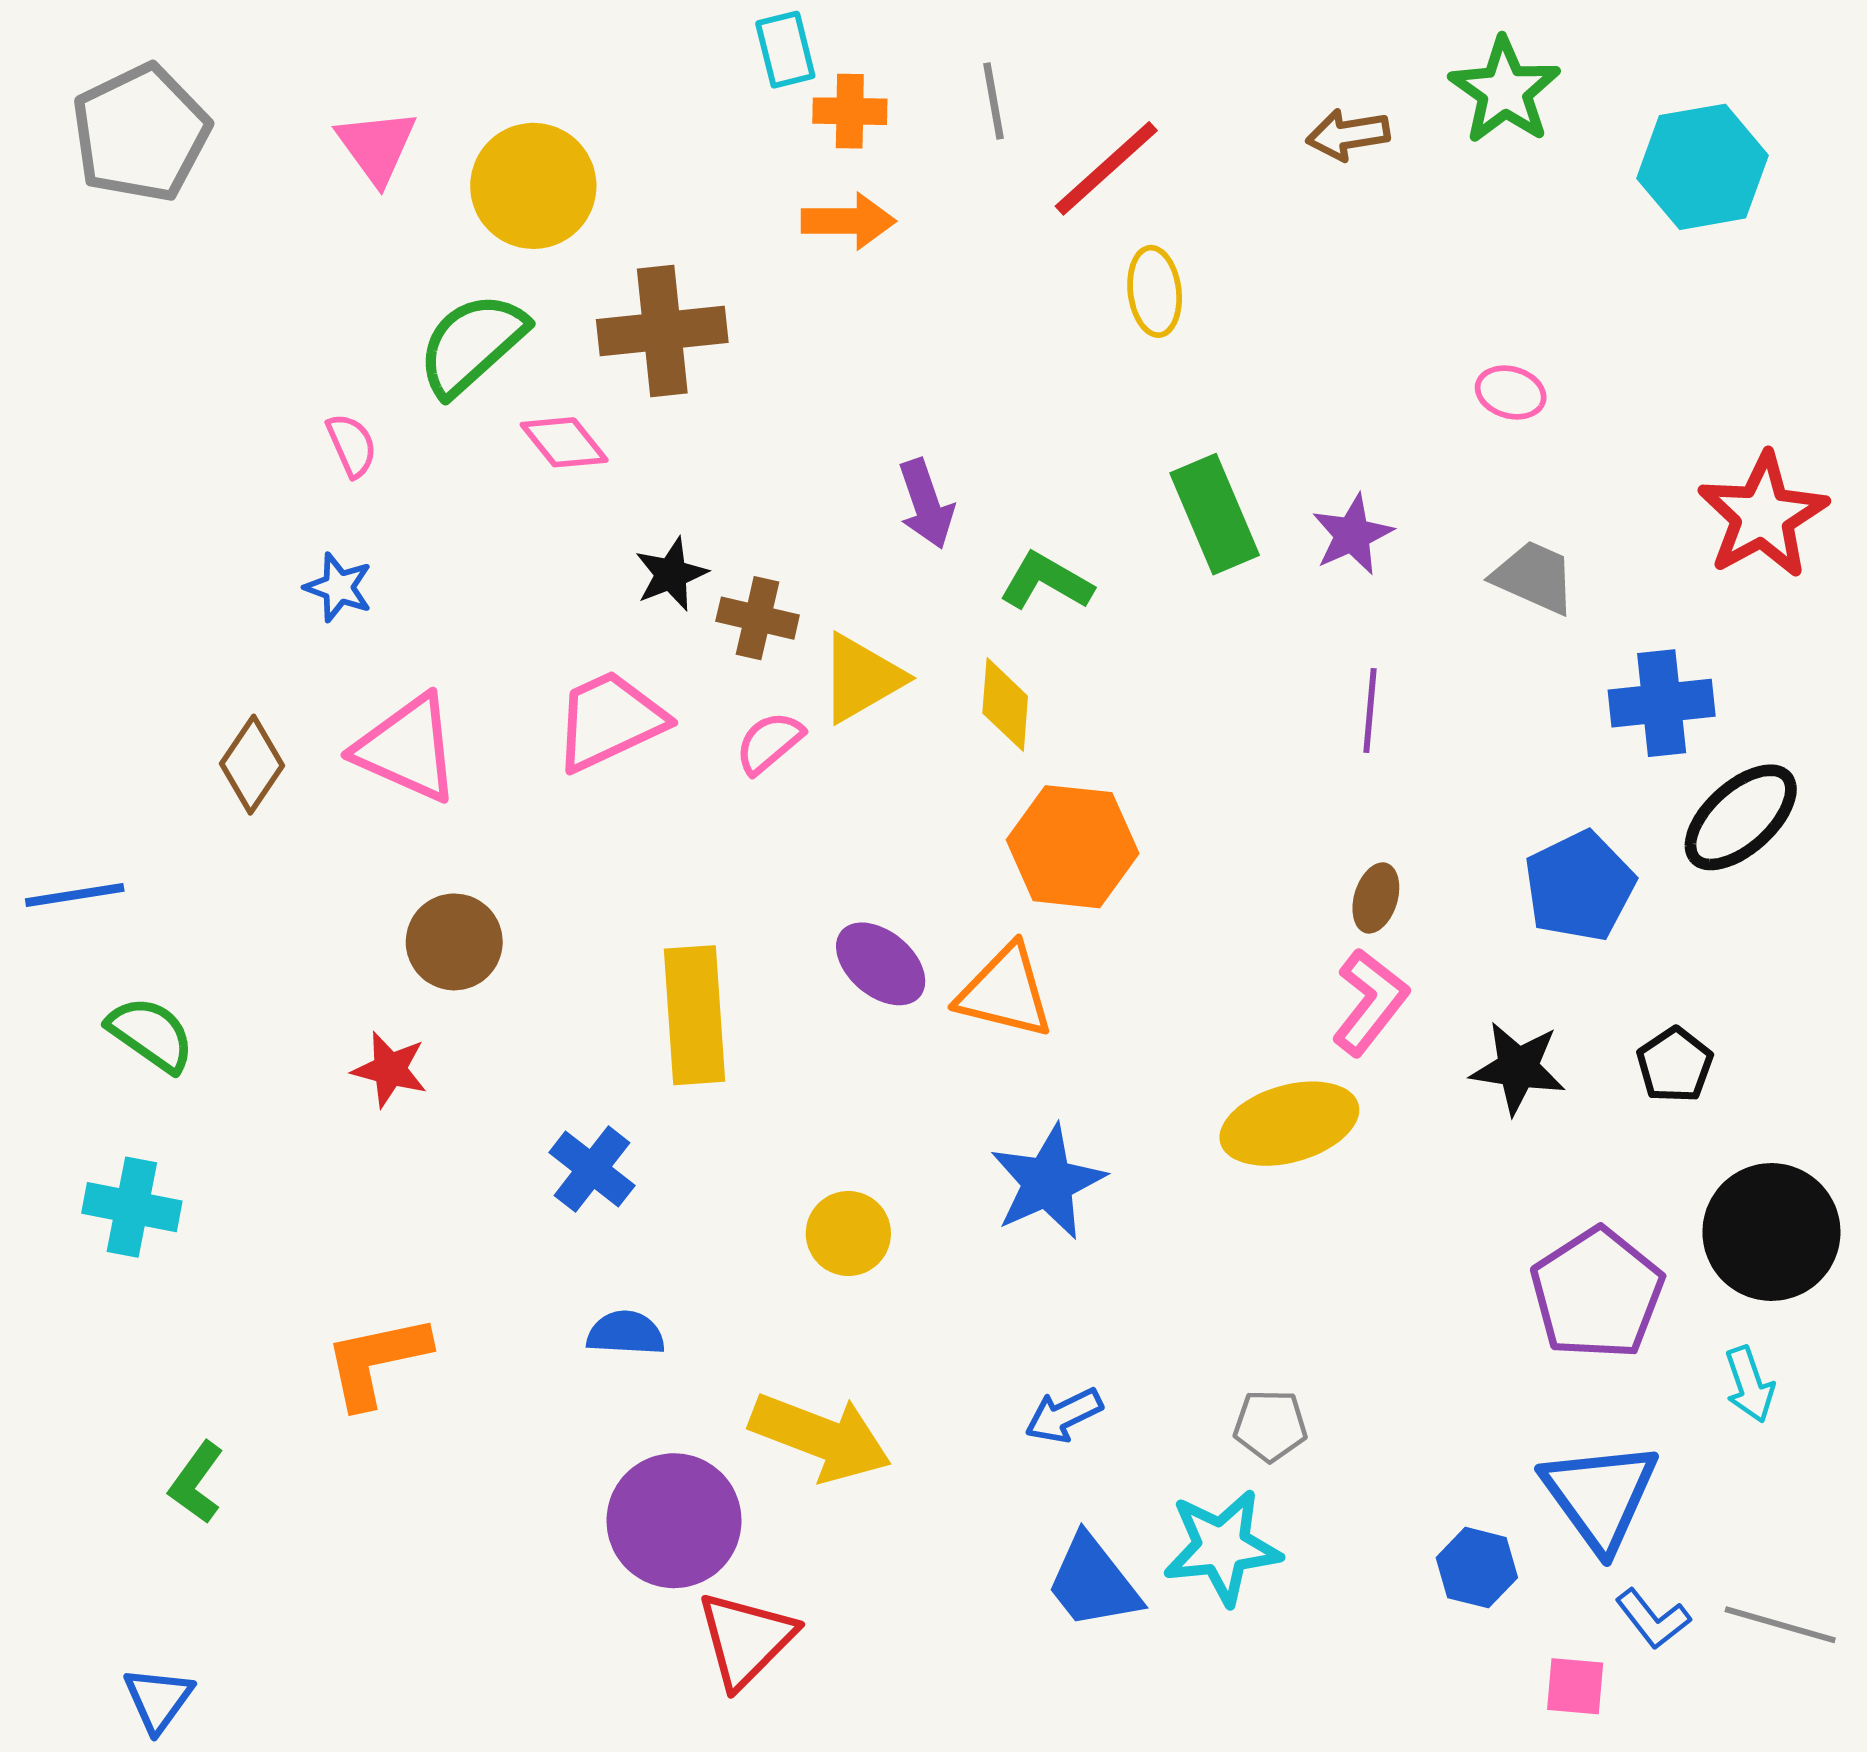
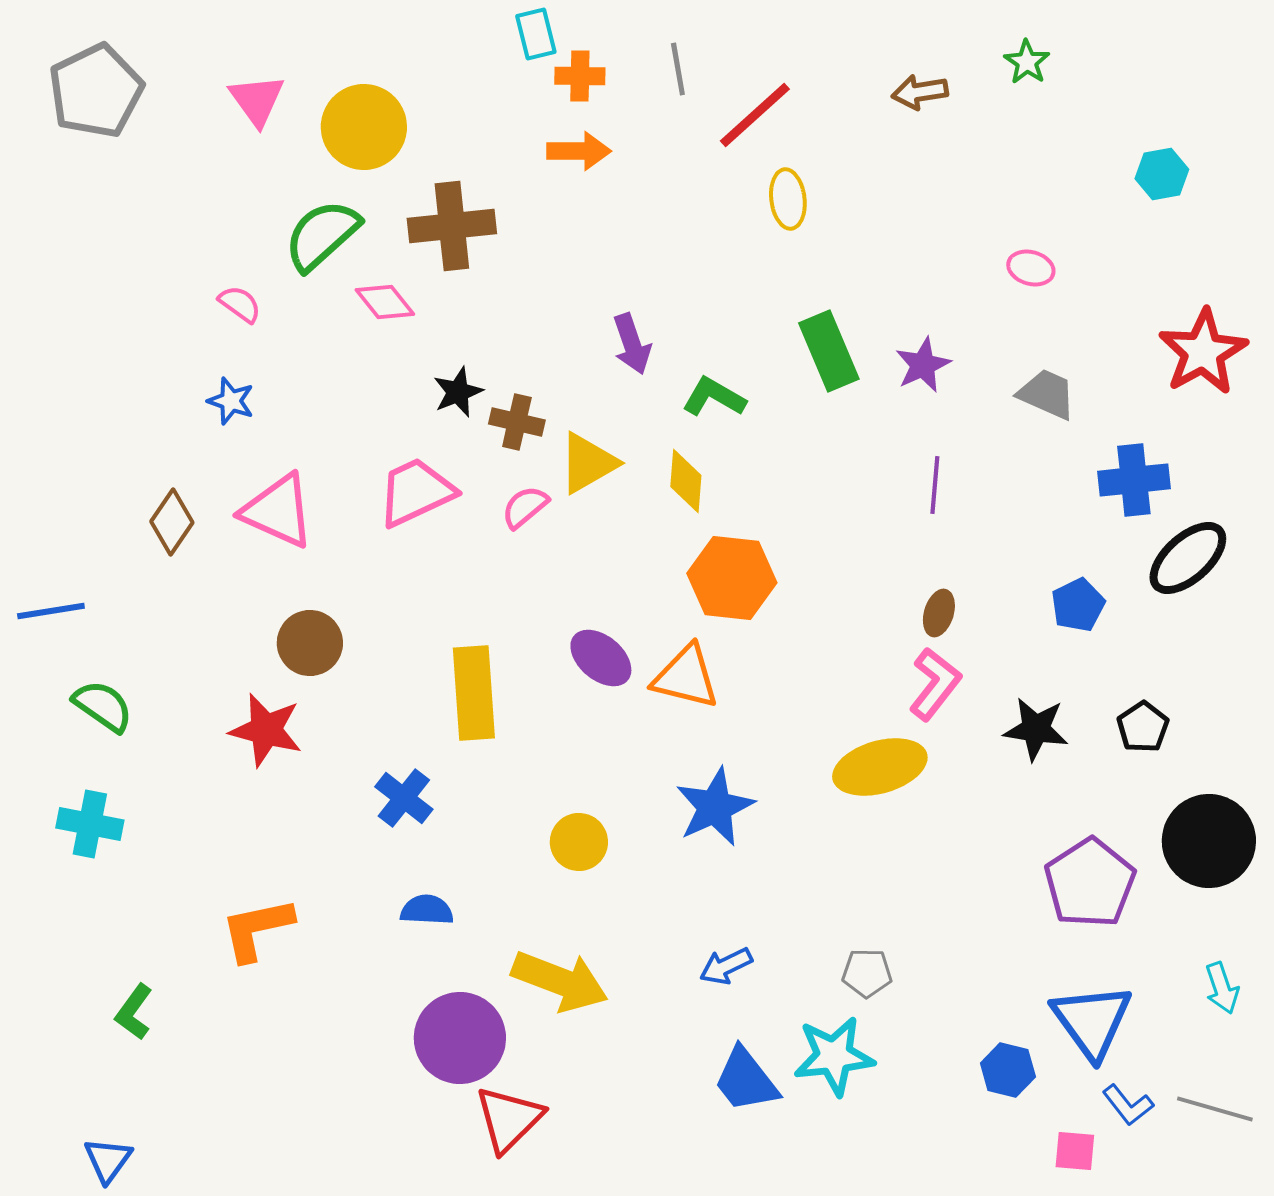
green star: (1505, 91) -> (1027, 62), size x0.6
cyan hexagon: (1703, 167) -> (1162, 174), moved, size x0.6
pink semicircle: (352, 445) -> (240, 304), turned -30
blue pentagon: (1579, 886) -> (1078, 605), size x0.7
red star: (390, 1069) -> (266, 730), size x1.4
cyan arrow: (1749, 1384) -> (1222, 988), moved

